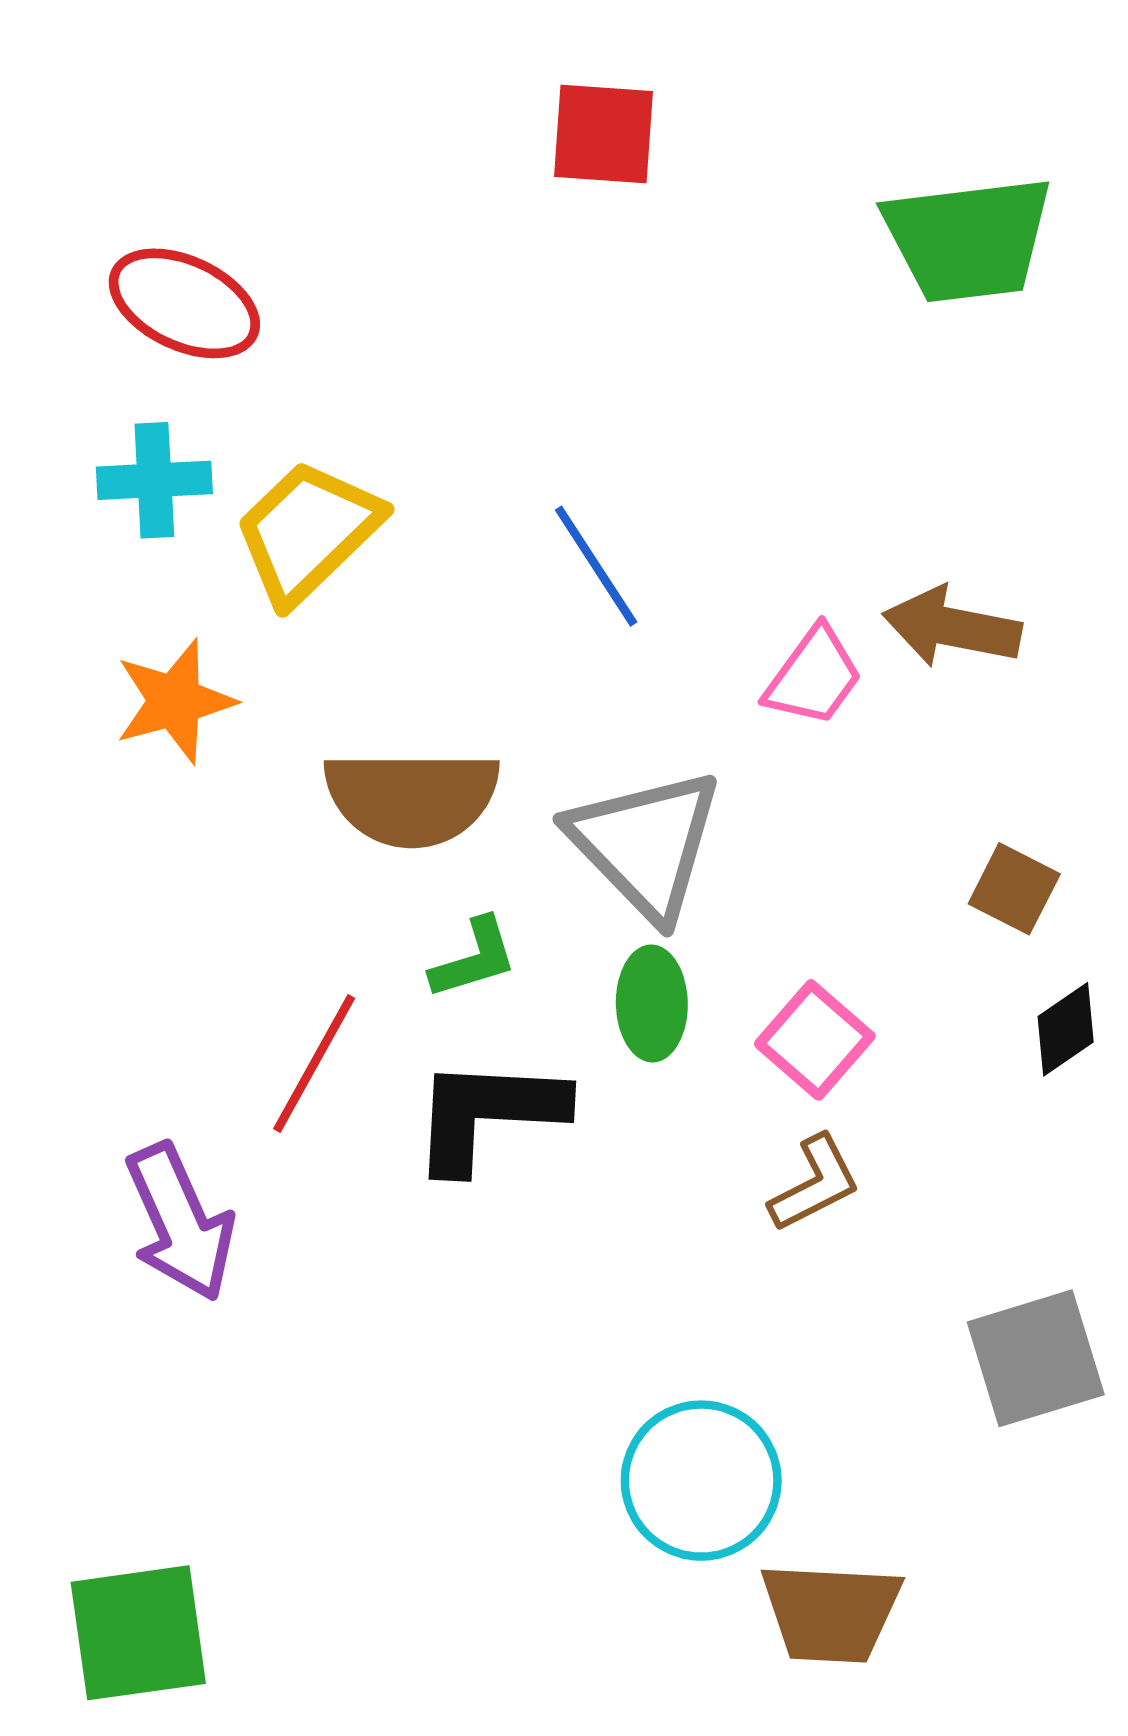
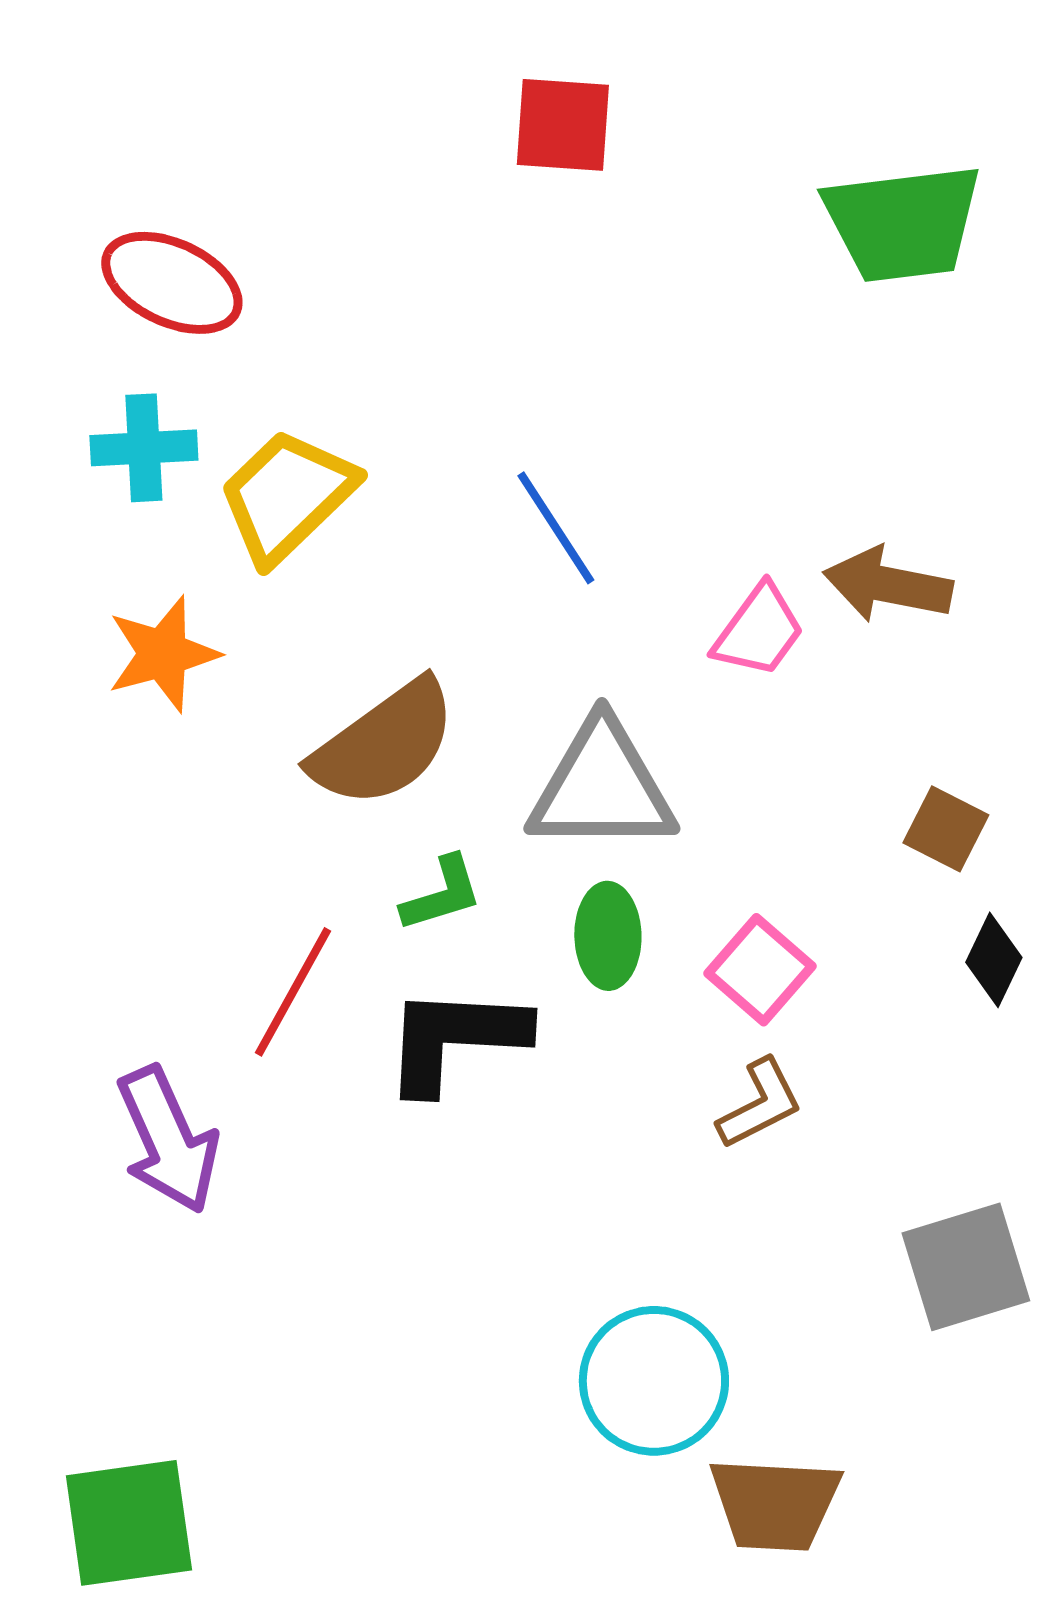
brown semicircle: (412, 798) -> (384, 744), turned -36
gray triangle: (645, 844) -> (602, 787), turned -46
black diamond: (1066, 1029) -> (994, 960), turned -30

